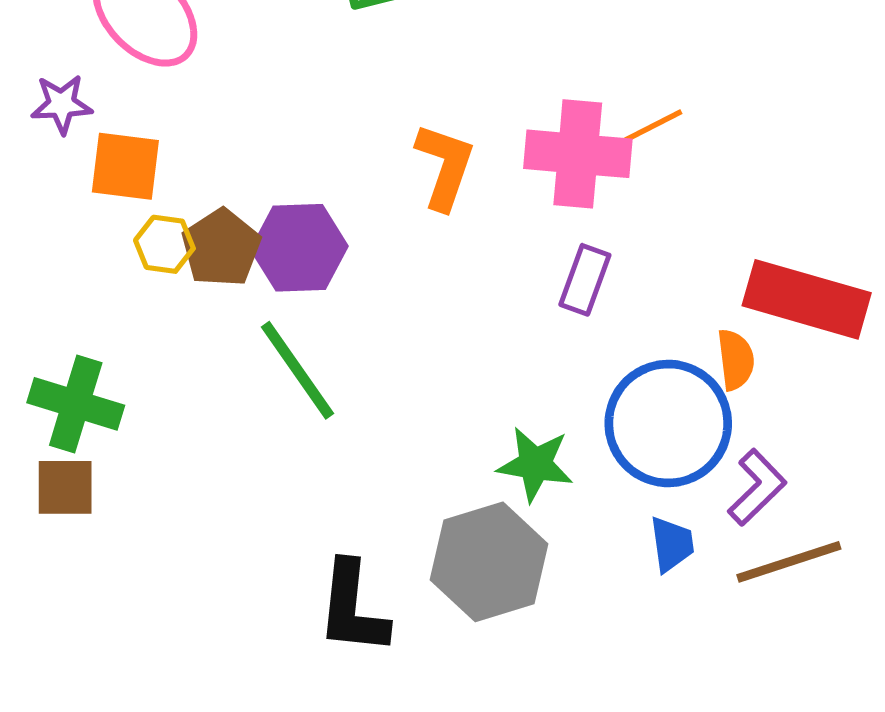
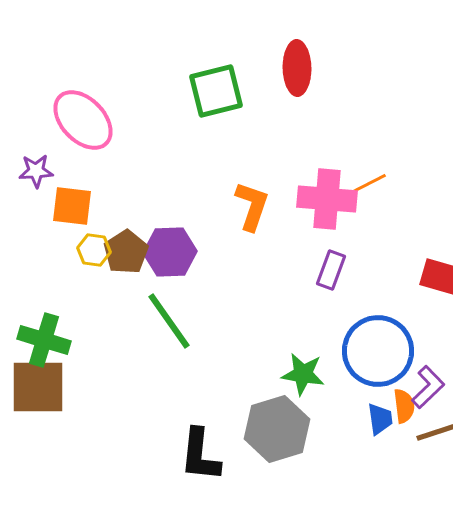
orange semicircle: (736, 360) -> (404, 406), moved
brown square: (65, 487) -> (38, 387), size x1.6

